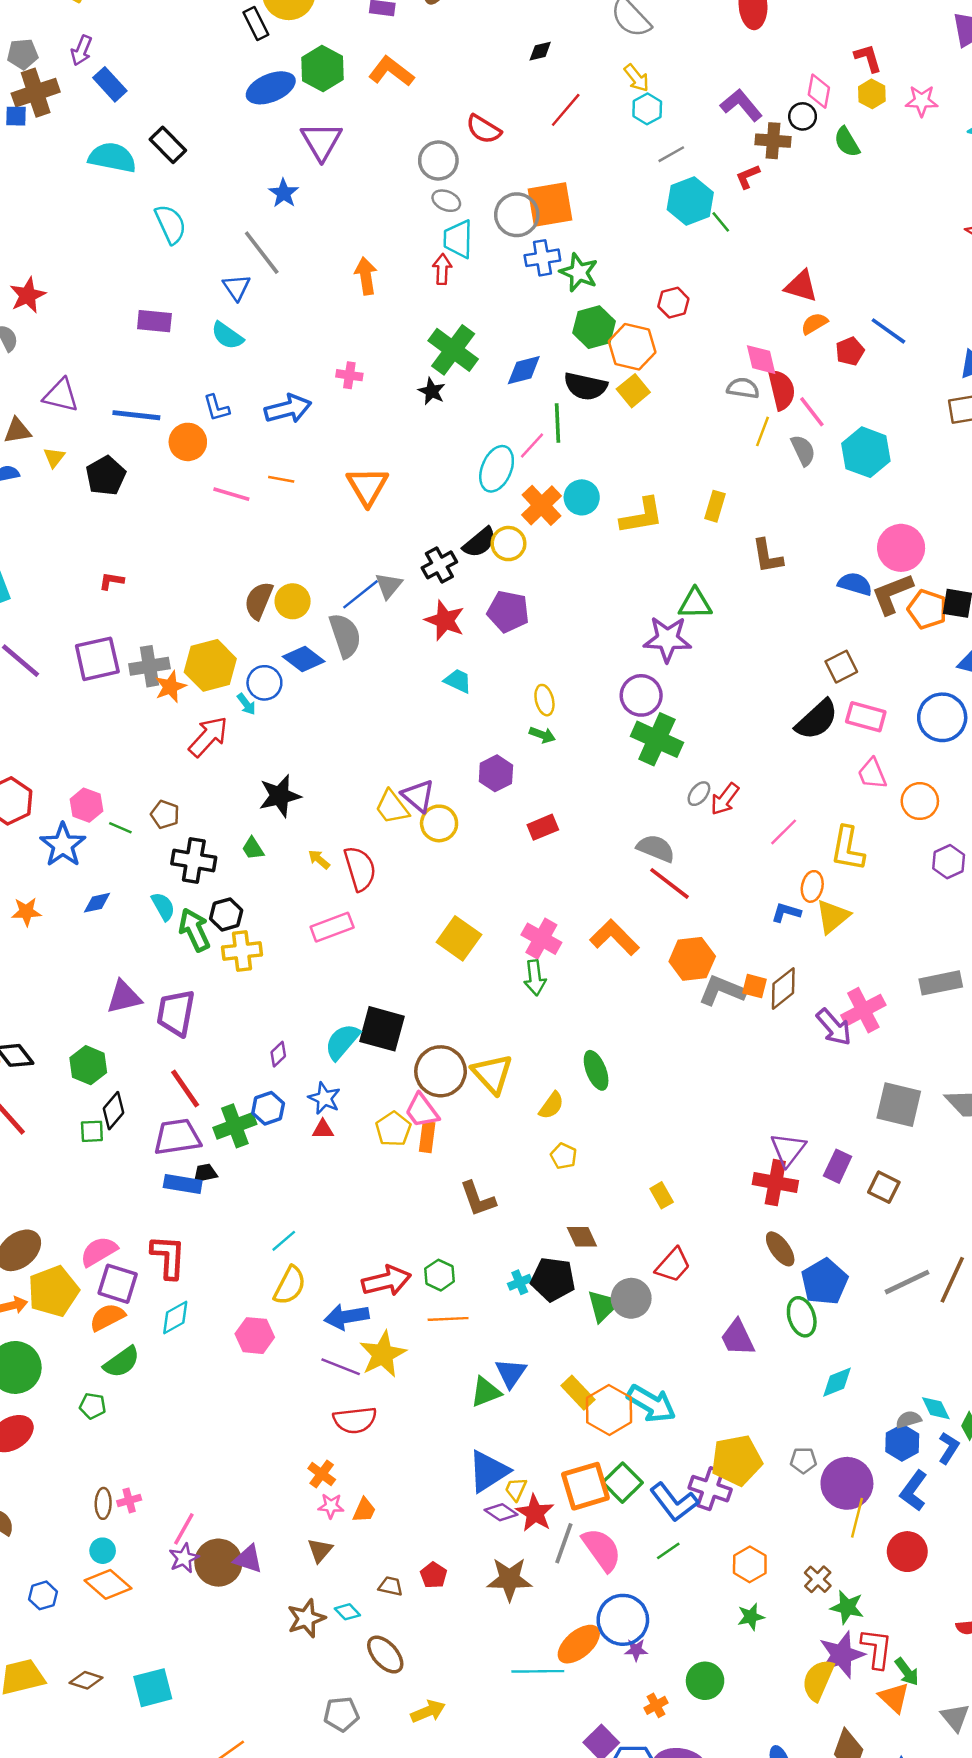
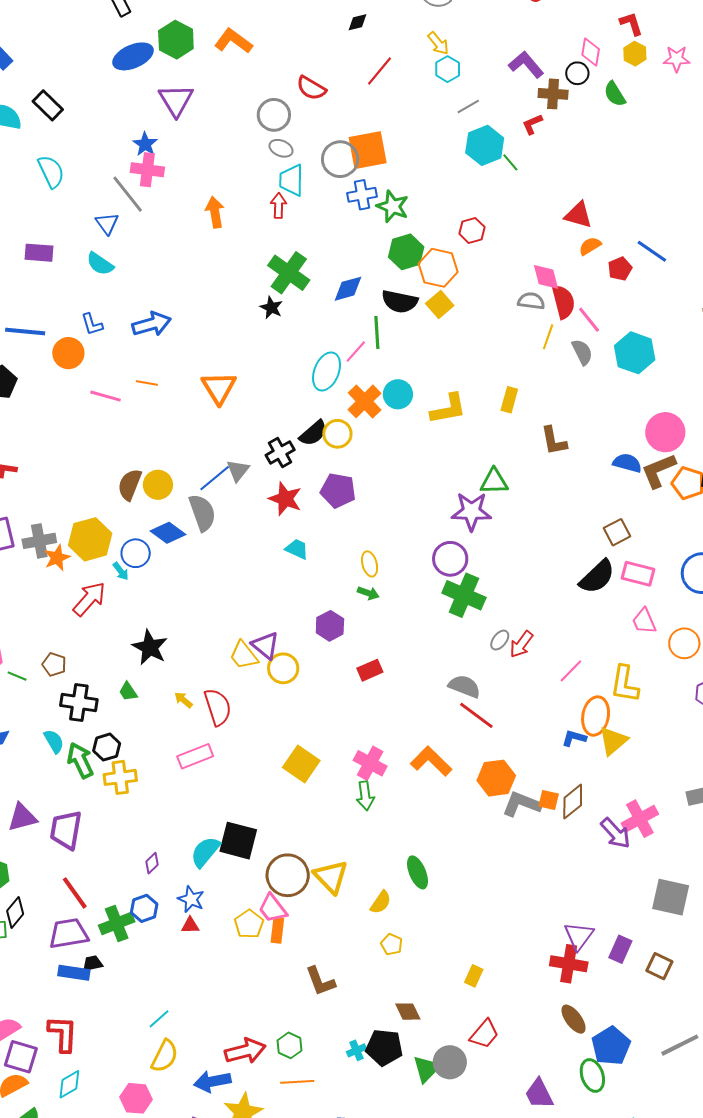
pink cross: (349, 375) -> (147, 170), moved, size x1.5
black star: (280, 796) -> (150, 647), turned -30
orange ellipse: (812, 886) -> (596, 716), size x1.5
yellow rectangle: (662, 1195) -> (474, 976), turned 55

